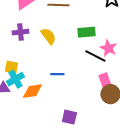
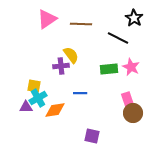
purple cross: (20, 32) -> (61, 66), moved
green rectangle: (86, 32) -> (109, 69), moved
black line: (95, 56) -> (118, 38), moved

